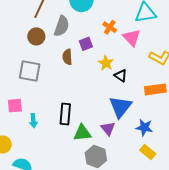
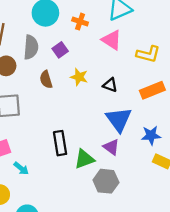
orange cross: (110, 27) -> (80, 22), moved
purple square: (86, 44) -> (60, 50), moved
yellow star: (106, 63) -> (79, 77), moved
cyan arrow: (33, 121) -> (21, 168), moved, turned -32

